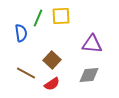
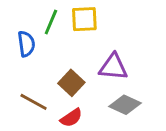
purple triangle: (92, 44) -> (113, 67), moved
gray diamond: (89, 75) -> (125, 105), turned 30

